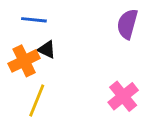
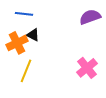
purple semicircle: (127, 24) -> (90, 17), turned 55

